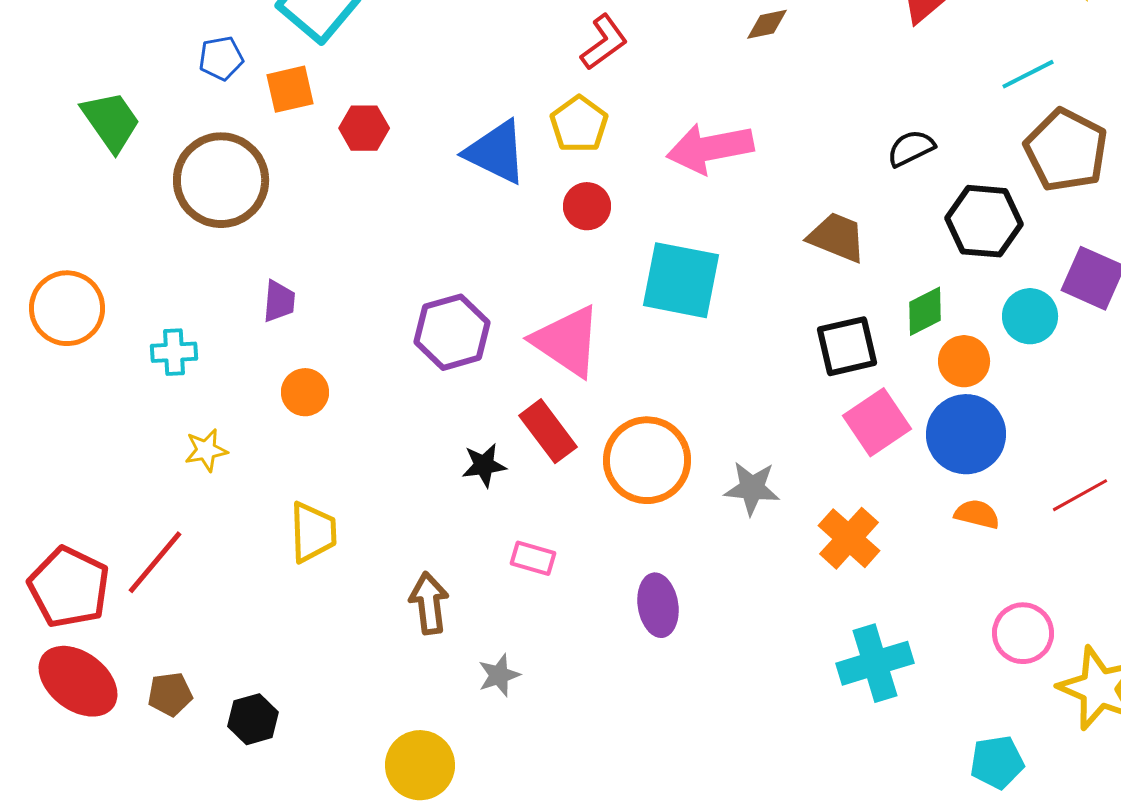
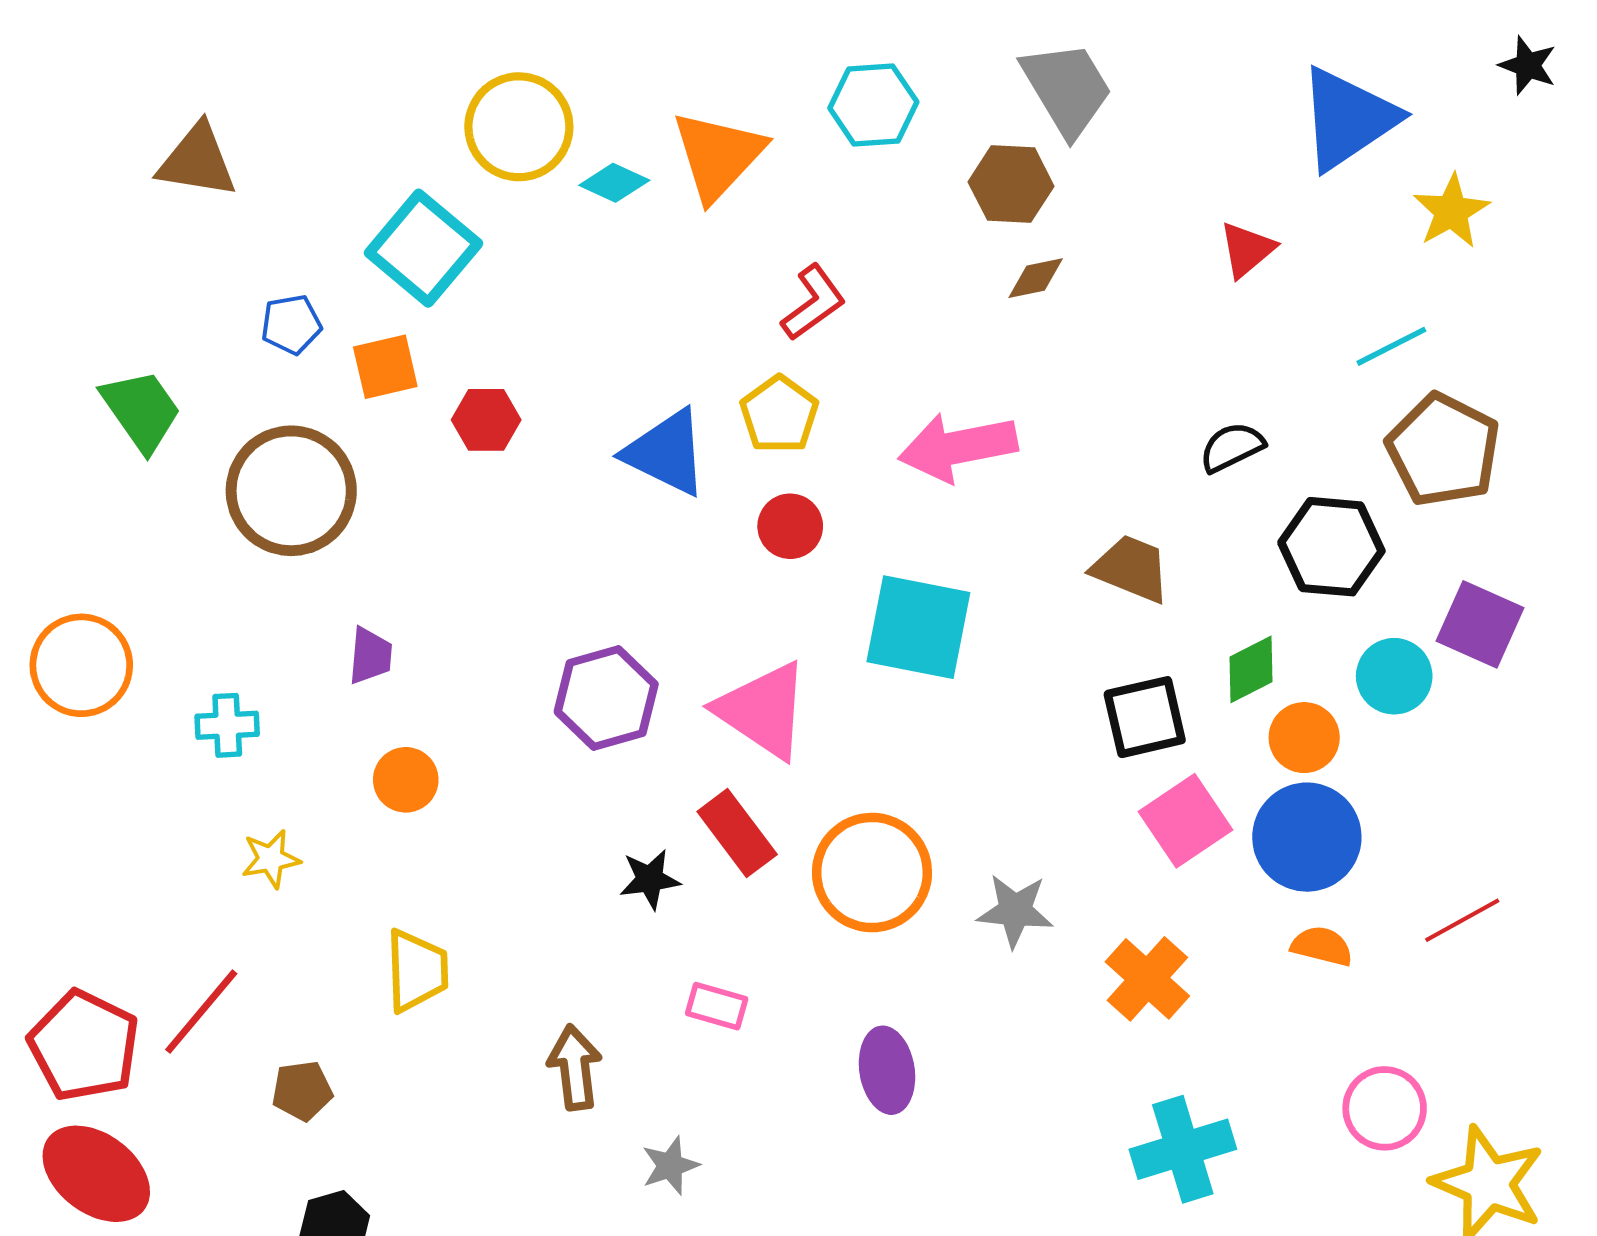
brown pentagon: (170, 694) -> (302, 1091), moved

